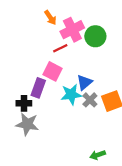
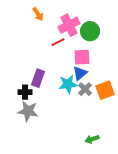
orange arrow: (50, 18) -> (38, 14), moved
pink square: (53, 71) -> (82, 57), moved, turned -30

